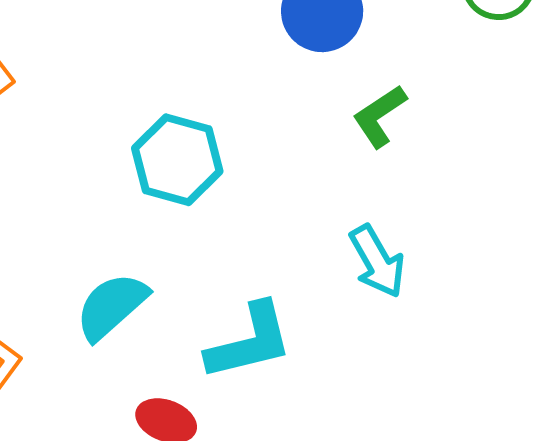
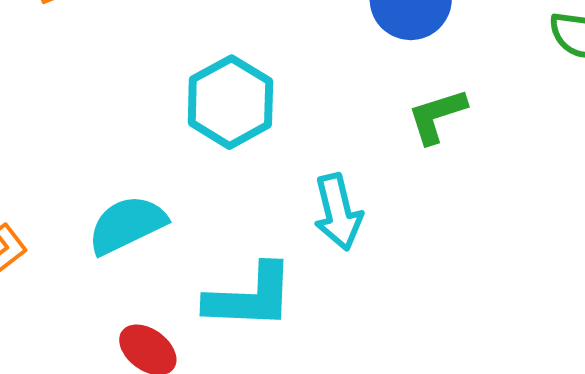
cyan arrow: (377, 261) -> (338, 212), moved

